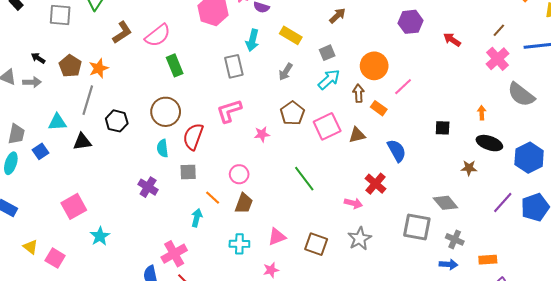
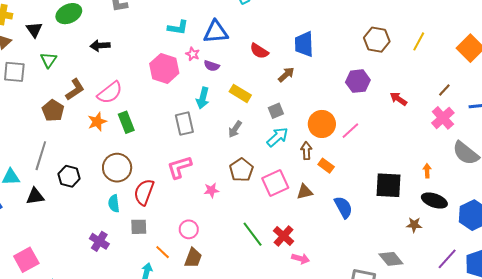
brown pentagon: (70, 66) -> (53, 111), moved
orange star: (99, 68) -> (97, 122), moved
pink line: (403, 87) -> (350, 131), moved
black square: (443, 128) -> (389, 185), size x1.8
red cross: (375, 184) -> (284, 236), moved

